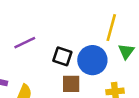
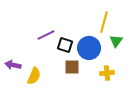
purple line: (25, 43) -> (46, 35), moved

